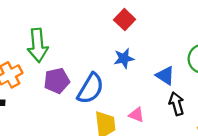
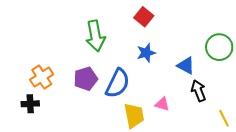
green arrow: (38, 45) -> (95, 36), moved

